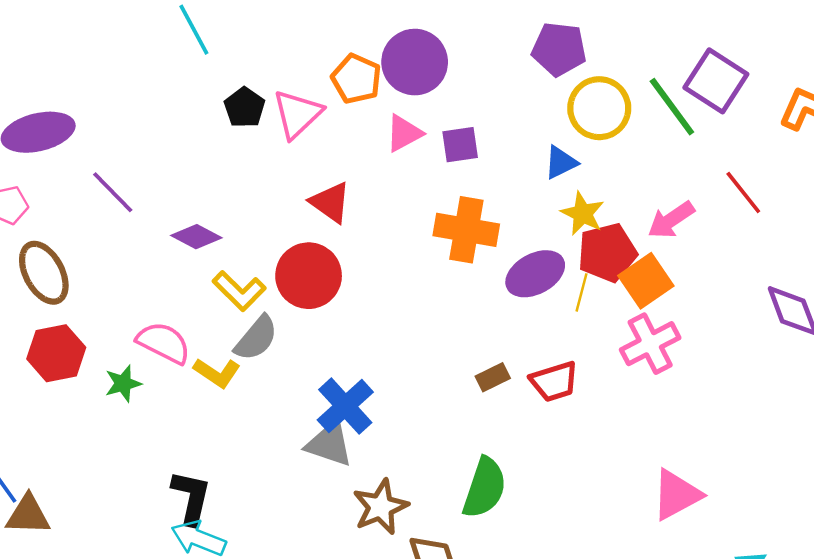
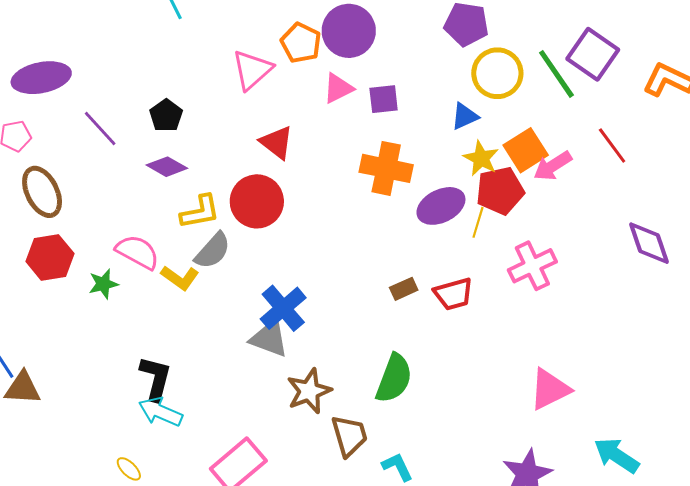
black pentagon: (245, 107) -> (166, 116), moved
orange square: (646, 281) -> (526, 150), moved
yellow L-shape: (239, 291) -> (200, 212), turned -57

